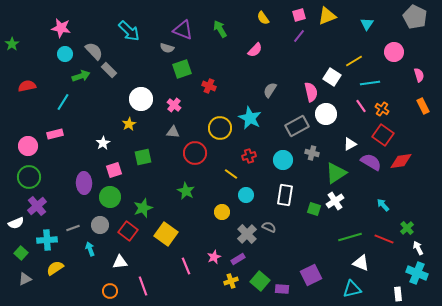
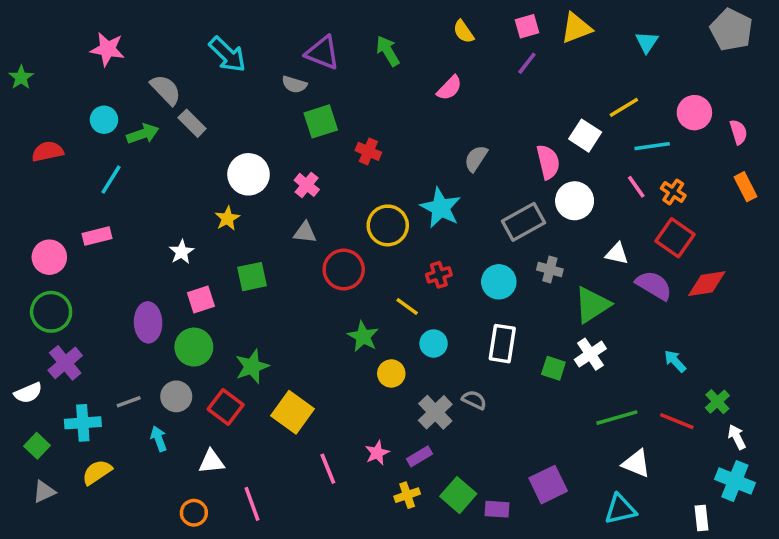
pink circle: (394, 52) -> (694, 113), moved
cyan circle: (65, 54) -> (104, 120), moved
white triangle: (350, 144) -> (617, 254), turned 40
green star: (186, 191) -> (363, 336), moved

